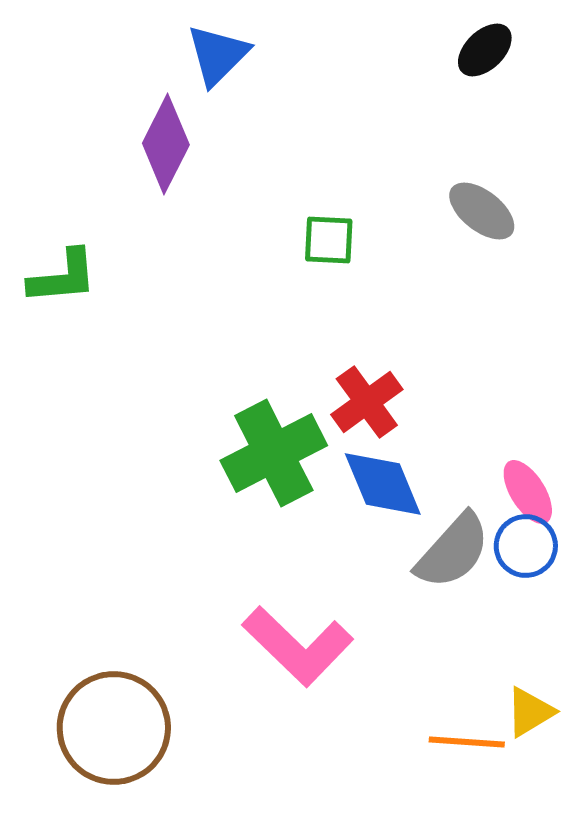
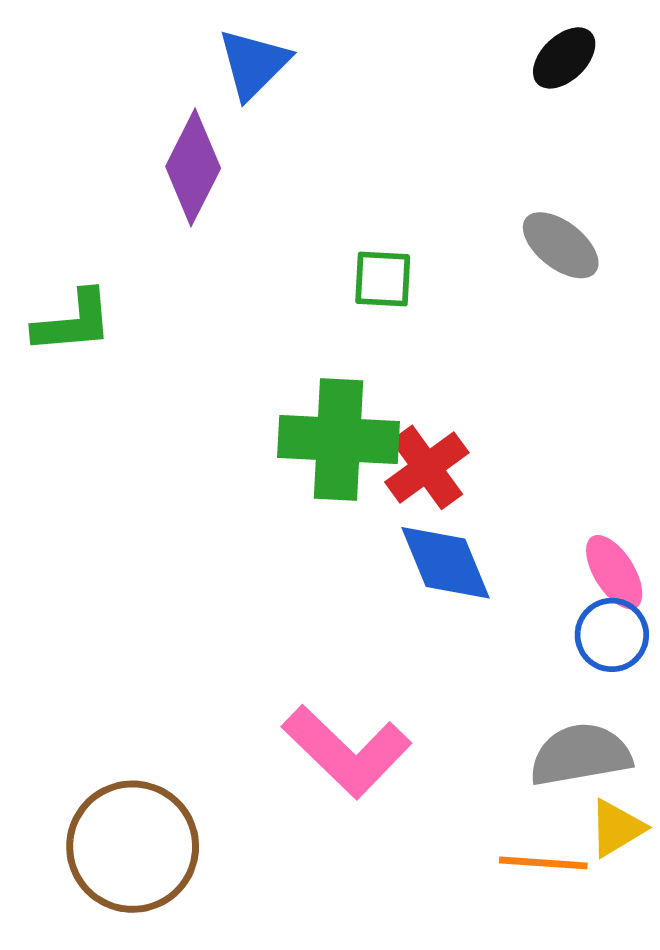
green cross: (274, 453) -> (338, 440), moved, turned 30
gray semicircle: (453, 551) -> (580, 755), moved, turned -142

